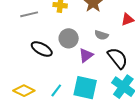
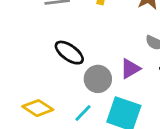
gray circle: (69, 38) -> (98, 79), moved

